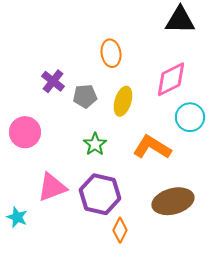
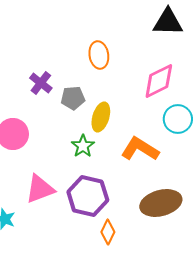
yellow ellipse: (123, 101) -> (101, 117), moved

